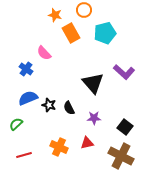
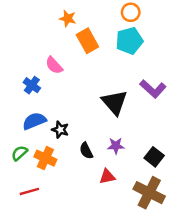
orange circle: (84, 10) -> (131, 12), moved
black semicircle: (69, 108) -> (86, 151), moved
orange cross: (59, 147) -> (45, 158), moved

